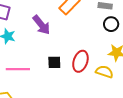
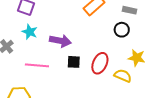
black circle: (111, 24) -> (122, 30), moved
purple arrow: (41, 25) -> (60, 41), moved, turned -45

